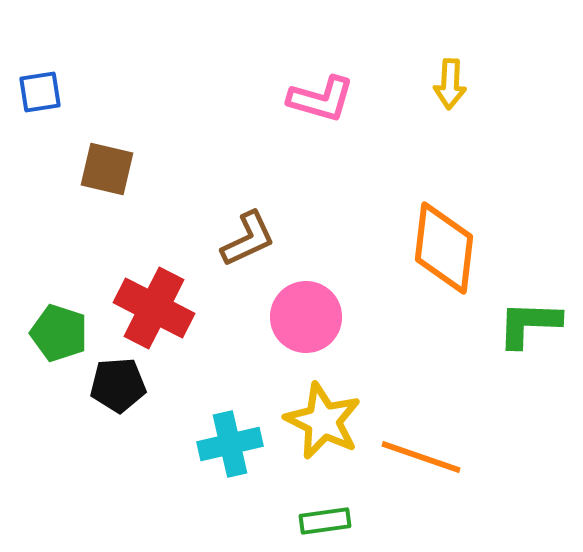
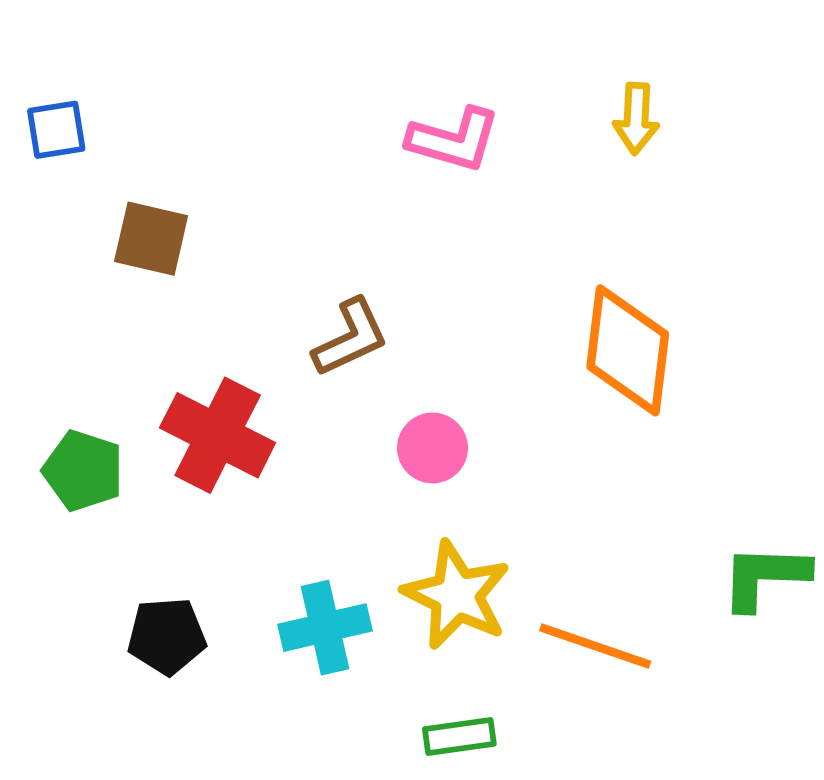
pink circle: (306, 317) -> (433, 448), size x0.7
green L-shape: (529, 324) -> (765, 577), moved
black pentagon: (118, 385) -> (167, 636), moved

